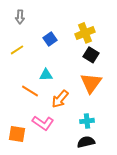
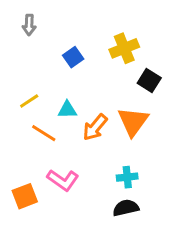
yellow line: (17, 50) -> (29, 101), moved
black square: (91, 55) -> (149, 81), moved
orange arrow: (60, 99) -> (95, 127), moved
orange square: (17, 134) -> (25, 196), turned -30

